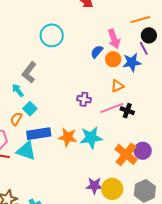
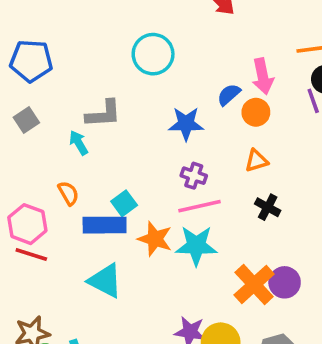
blue star: (132, 62) -> (186, 124), moved
gray L-shape: (29, 72) -> (103, 114), turned -140
pink line: (112, 108) -> (199, 206), moved
cyan square: (30, 109) -> (124, 203), moved
orange semicircle: (16, 119) -> (68, 193), turned 112
cyan triangle: (26, 151) -> (105, 281), moved

